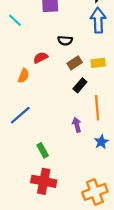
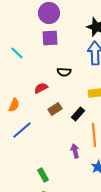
brown rectangle: (75, 63) -> (55, 109), moved
orange semicircle: (23, 76) -> (14, 105), moved
blue line: (20, 115) -> (22, 130), moved

